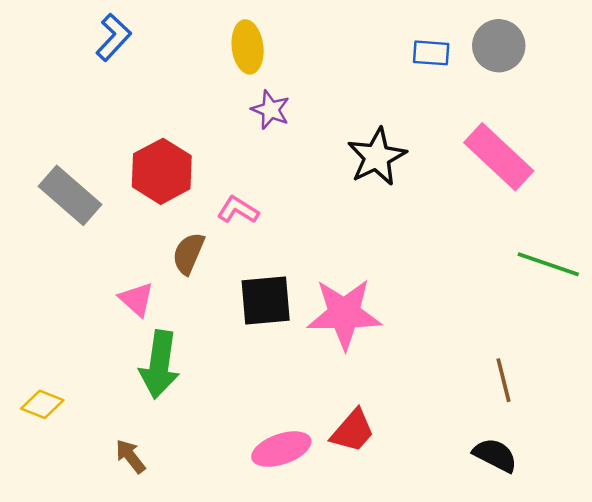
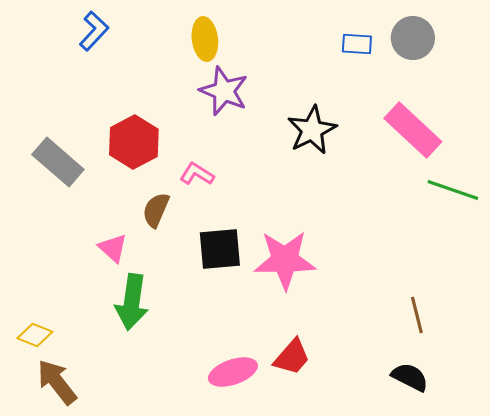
purple star: (271, 110) -> (224, 91), size x1.5
green line: (548, 264) -> (453, 190), moved
brown arrow: (130, 456) -> (57, 382), moved, size x1.6

